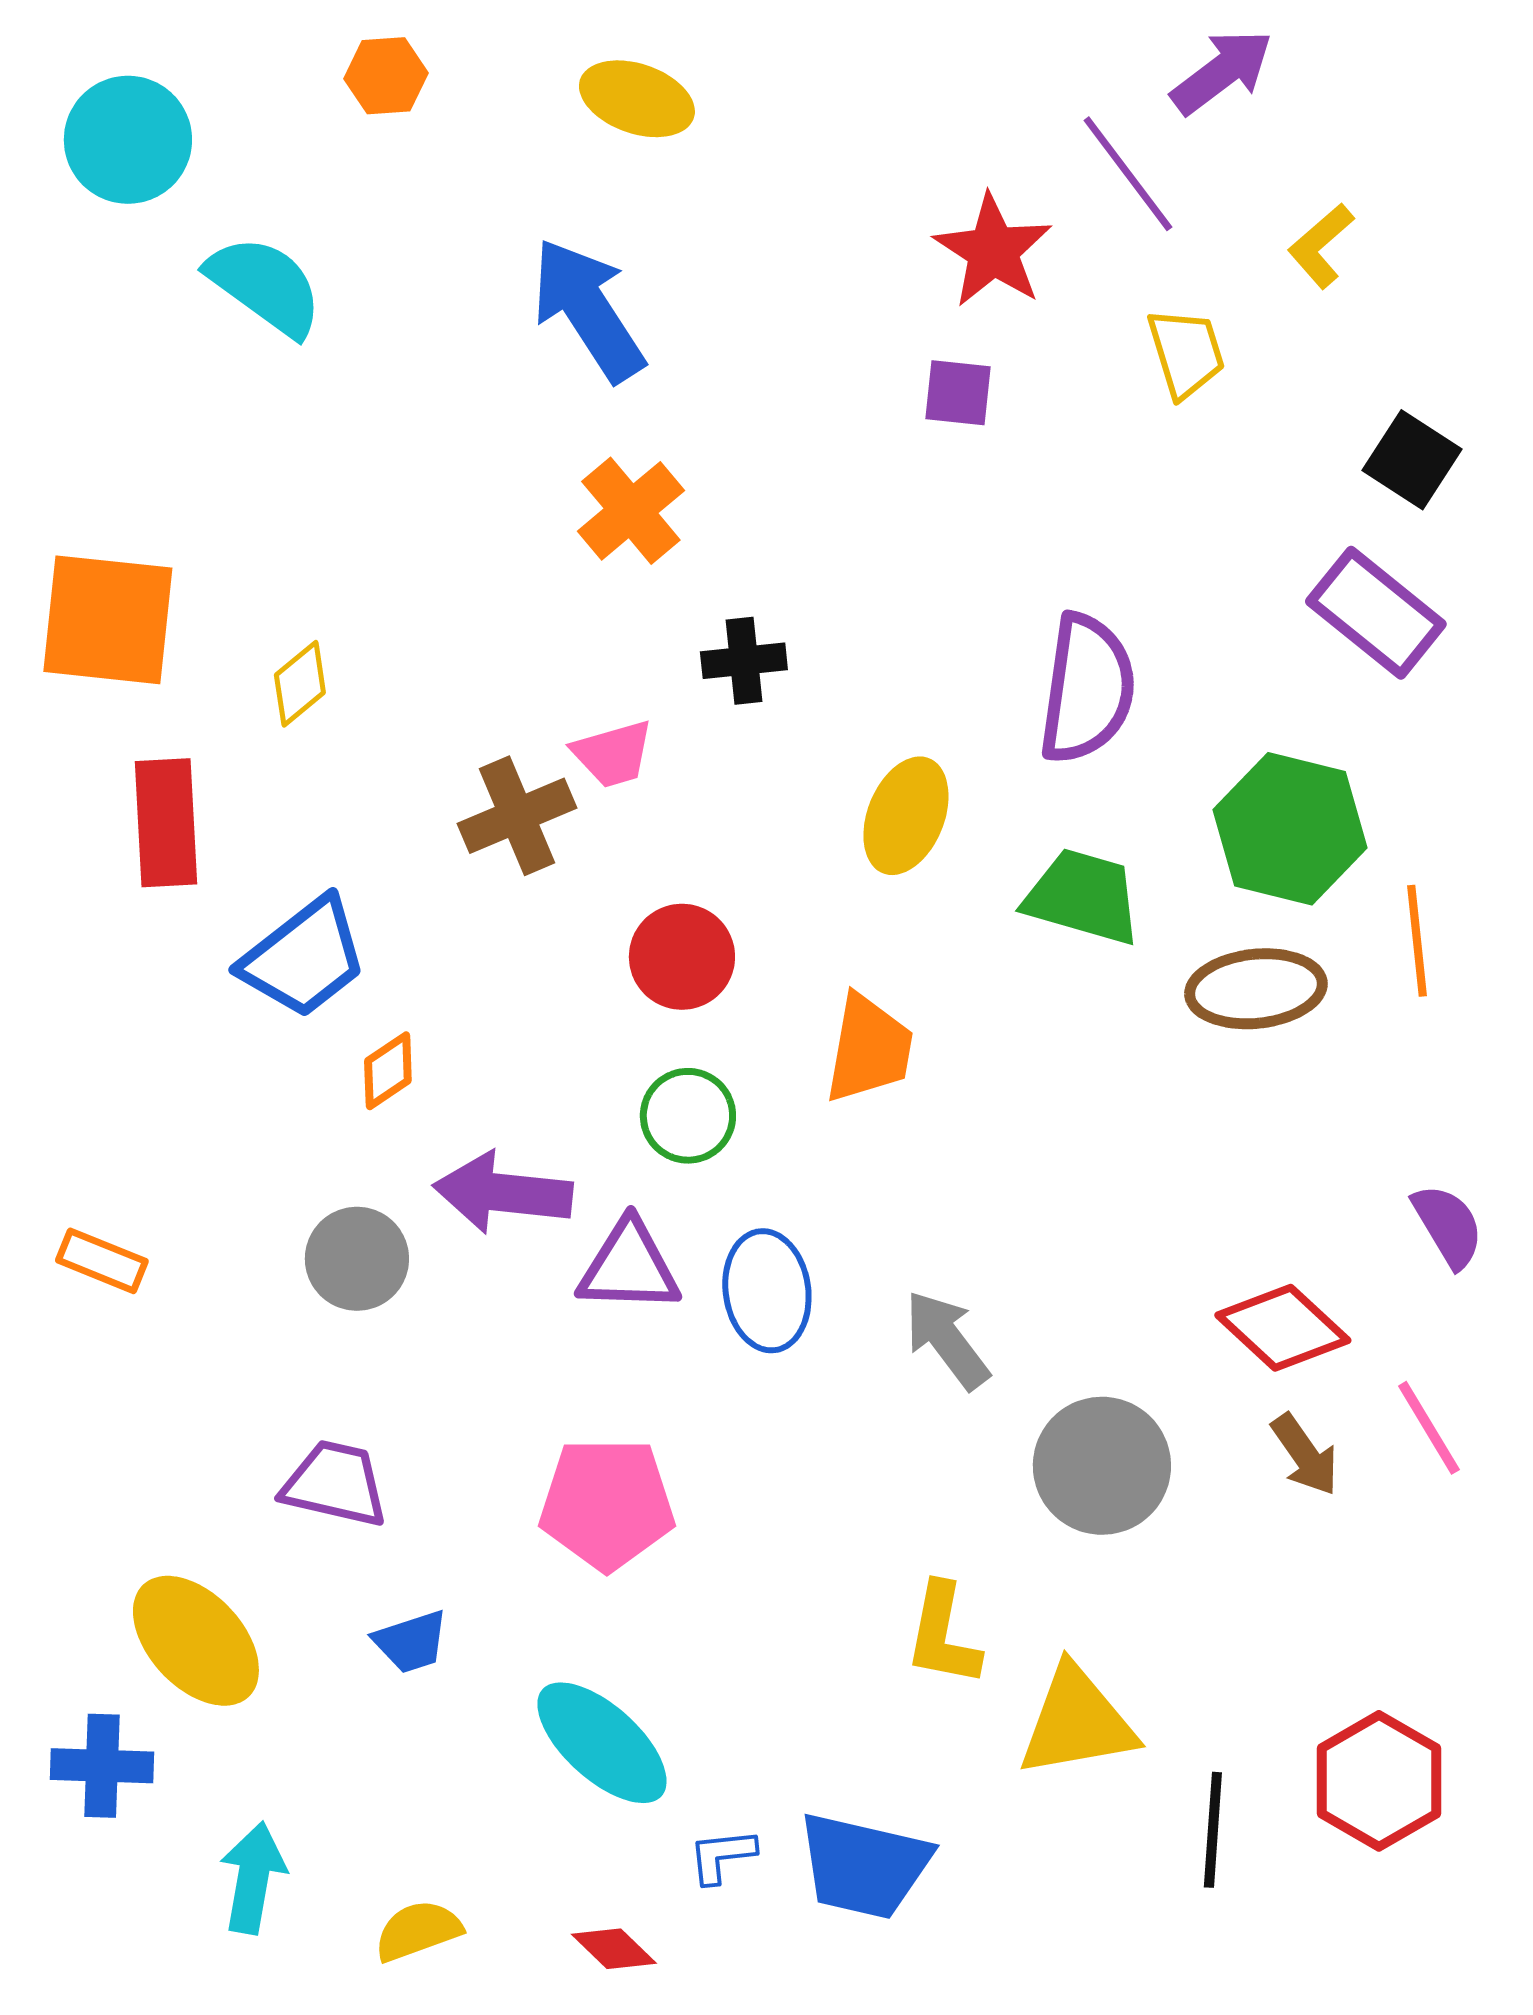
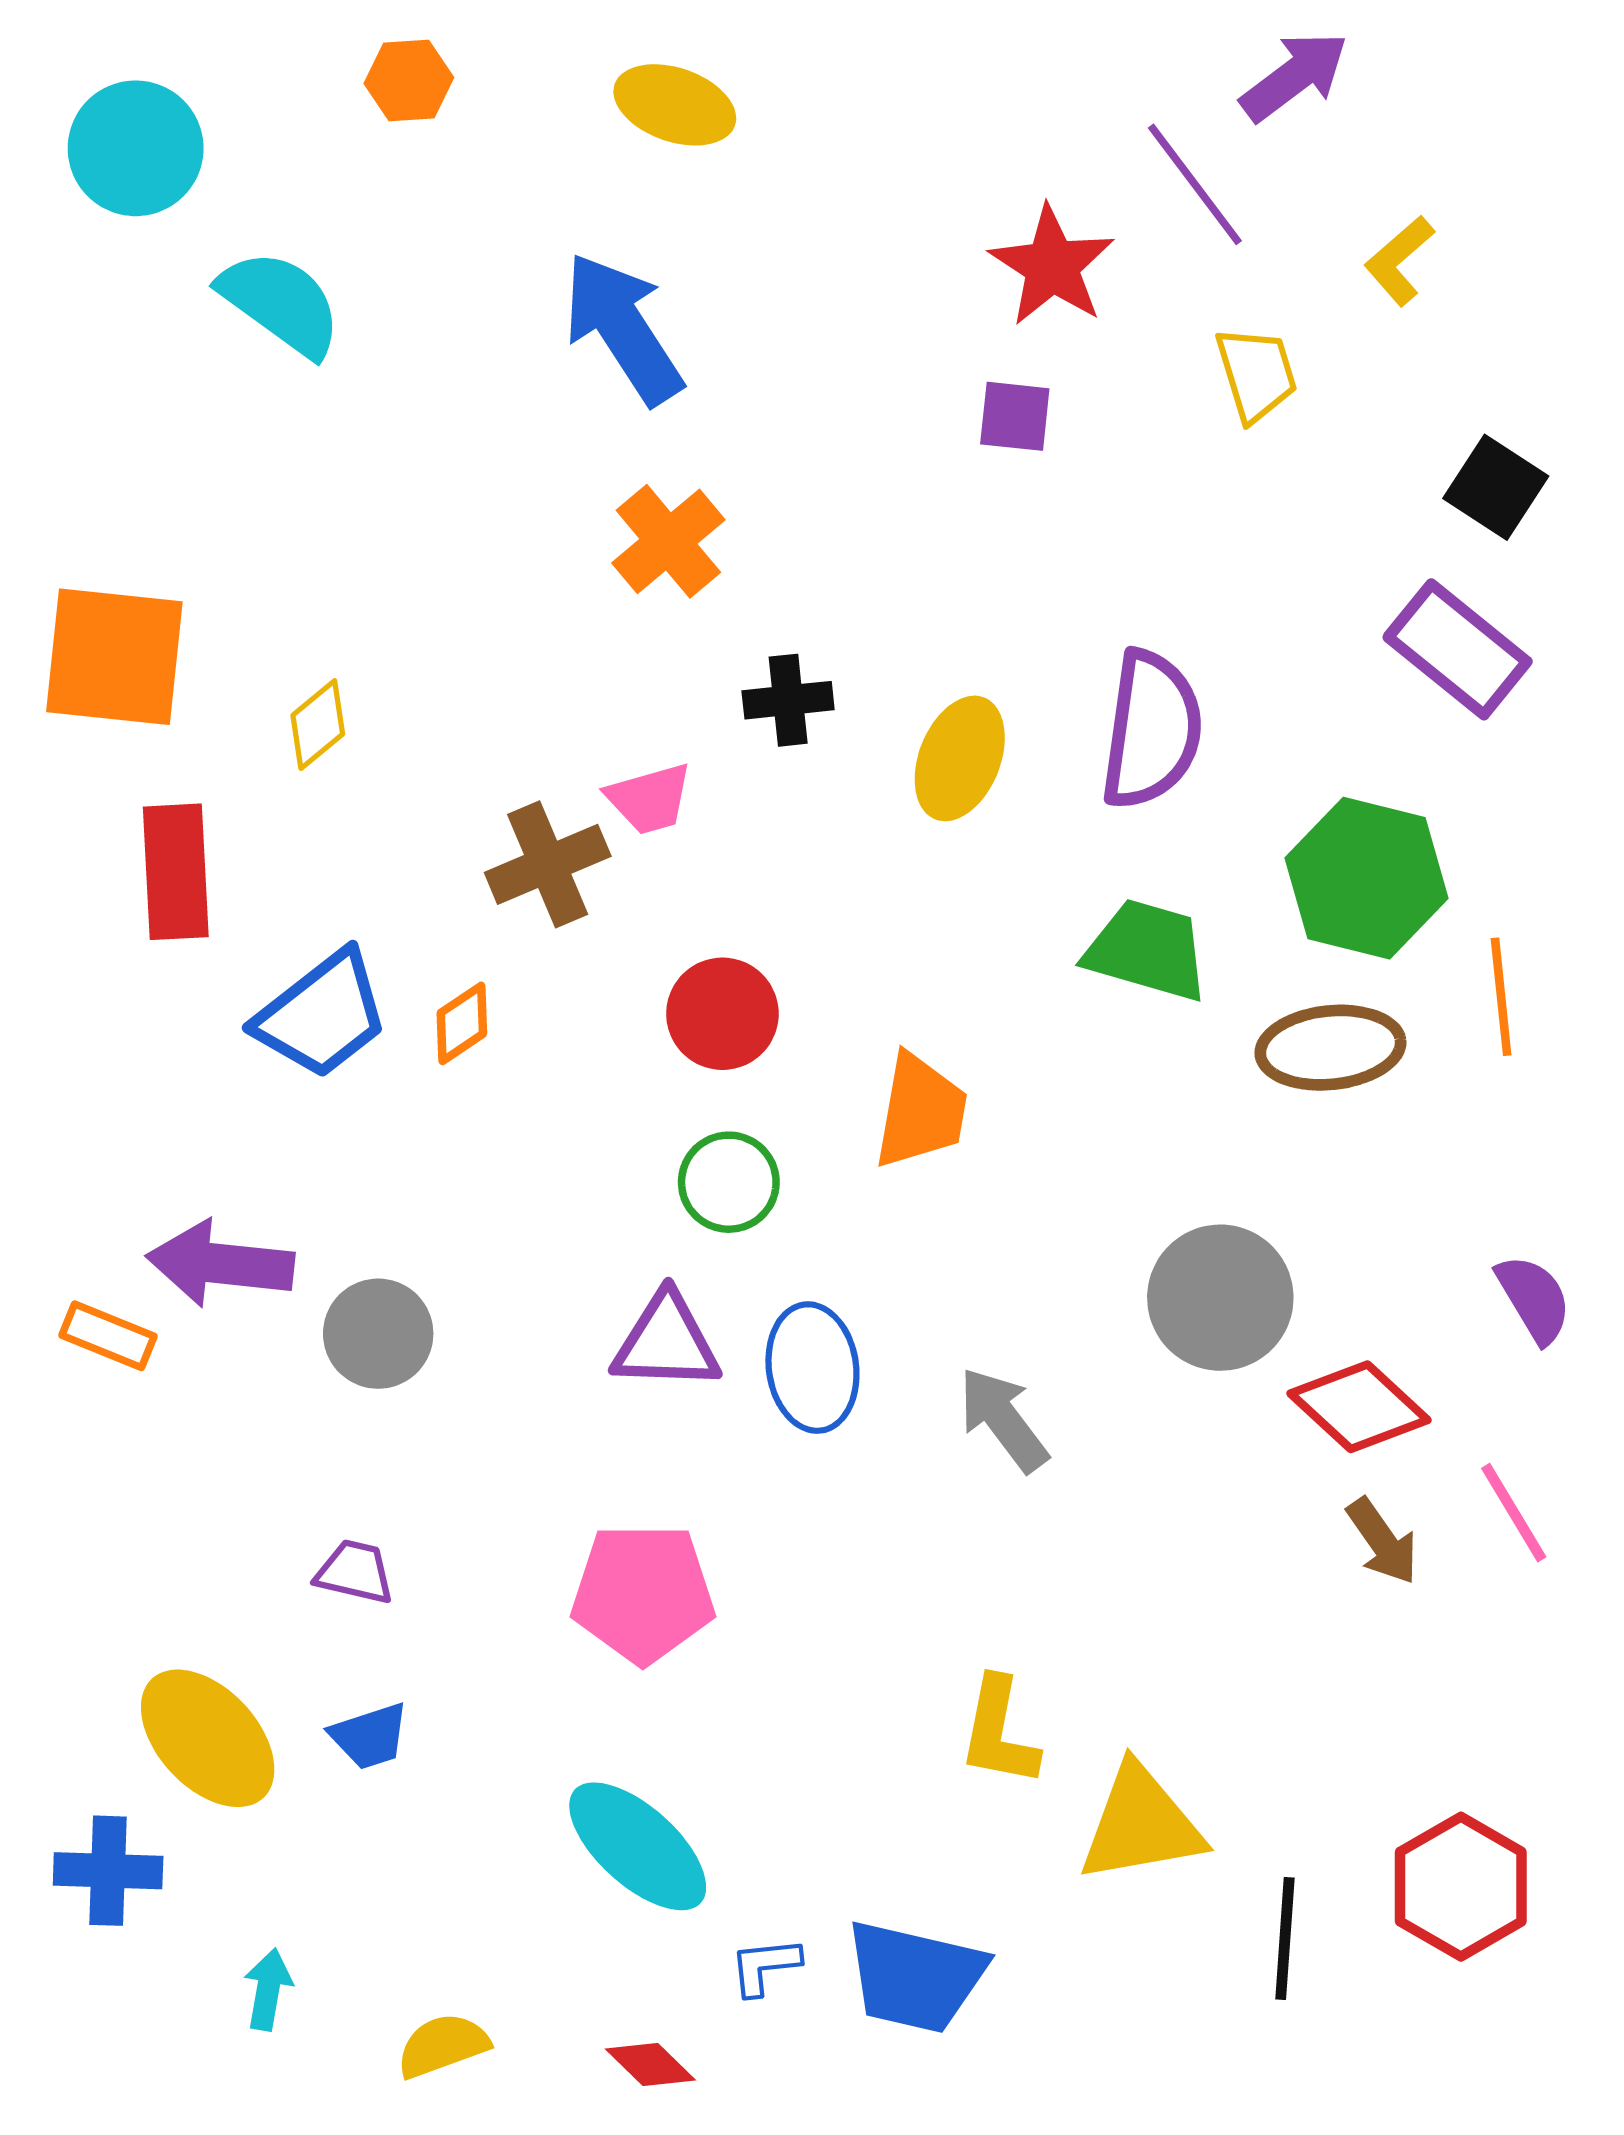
yellow ellipse: (906, 816) -> (960, 758), moved
orange diamond: (388, 1071) -> (462, 1023), moved
purple arrow: (503, 1193) -> (220, 1264), moved
gray circle: (1102, 1466) -> (1220, 1298), moved
purple trapezoid: (335, 1484) -> (355, 1572), size x0.7
blue trapezoid: (411, 1642) -> (370, 1736), moved
cyan arrow: (253, 1878) -> (268, 1989), size x0.7

